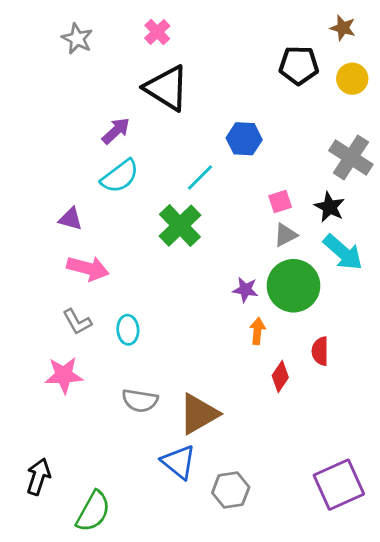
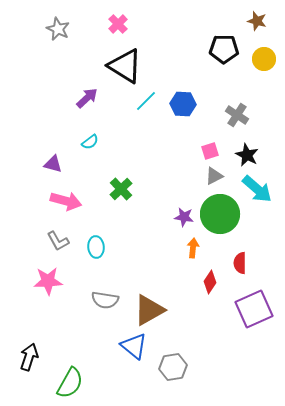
gray cross: (351, 157) -> (237, 115), moved, size x0.7
cyan semicircle: (120, 176) -> (90, 142), moved, size x0.6
cyan line: (200, 178) -> (146, 101), moved
green cross: (180, 226) -> (121, 189), moved, size x0.7
purple square: (339, 485) -> (254, 309), moved

